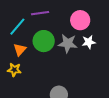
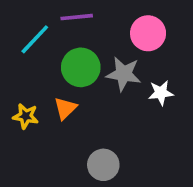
white star: (89, 42) -> (161, 93), moved
orange triangle: (20, 50) -> (65, 108), moved

